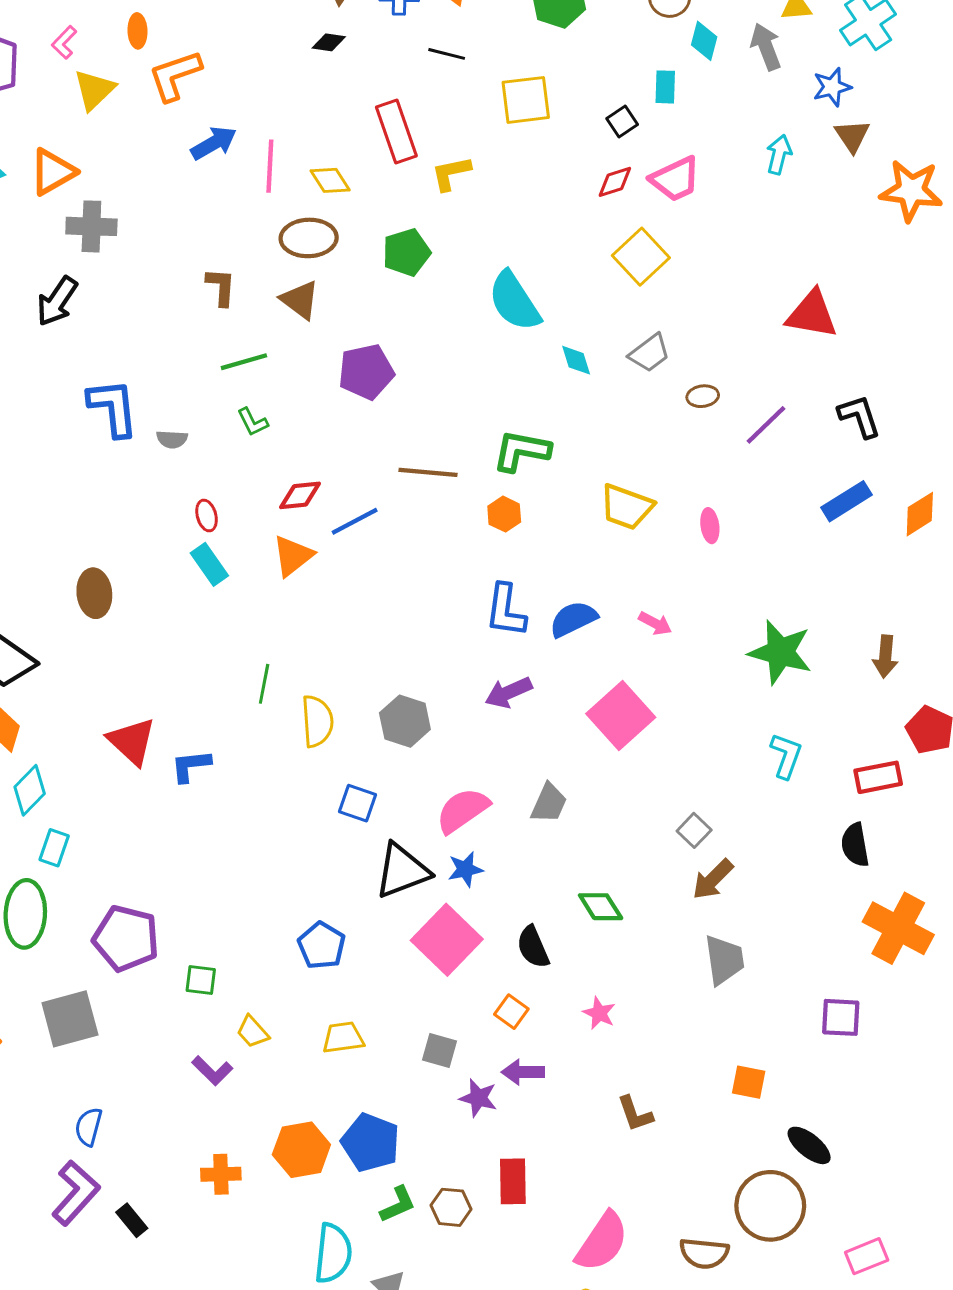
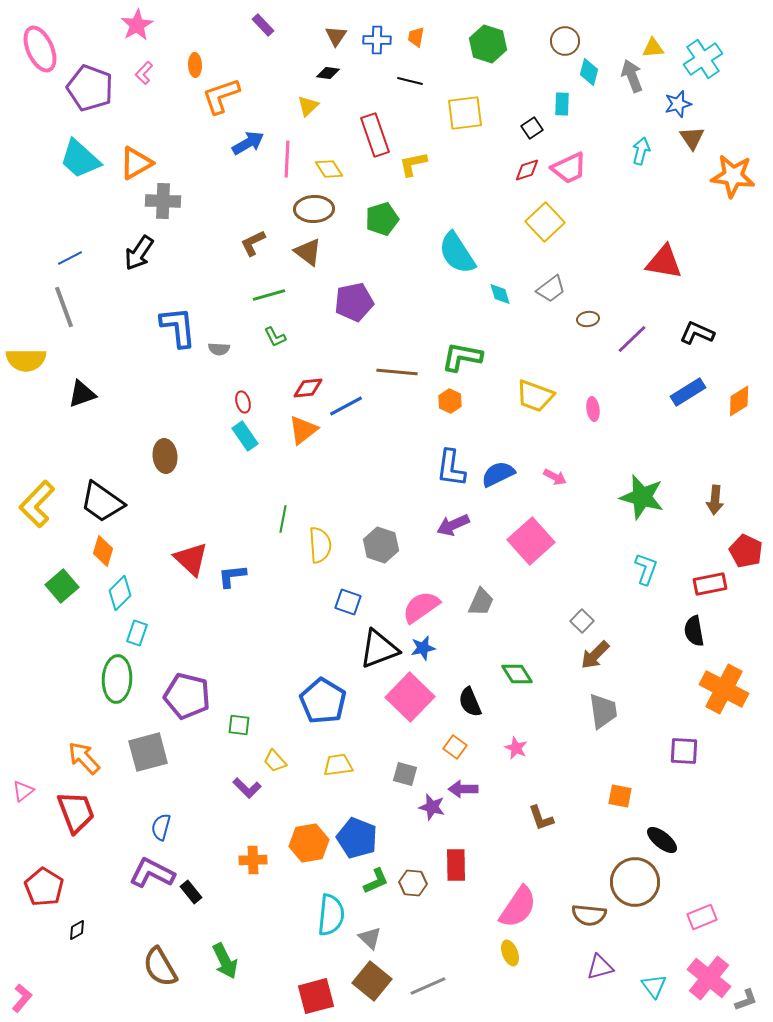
yellow triangle: (94, 90) -> (308, 106), moved, size x0.7
brown L-shape: (221, 287) -> (253, 243), turned -120
black L-shape: (859, 416) -> (697, 333), turned -48
blue pentagon: (322, 946) -> (323, 701), size x1.4
purple L-shape: (76, 1193) -> (152, 873), turned -105

